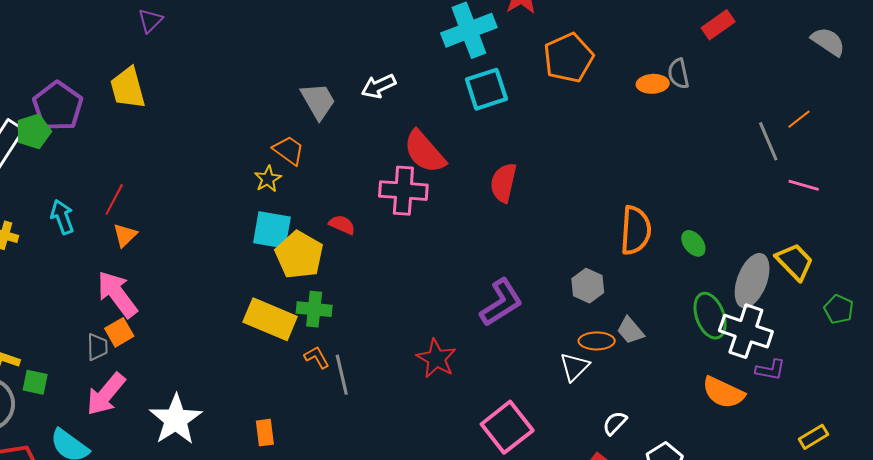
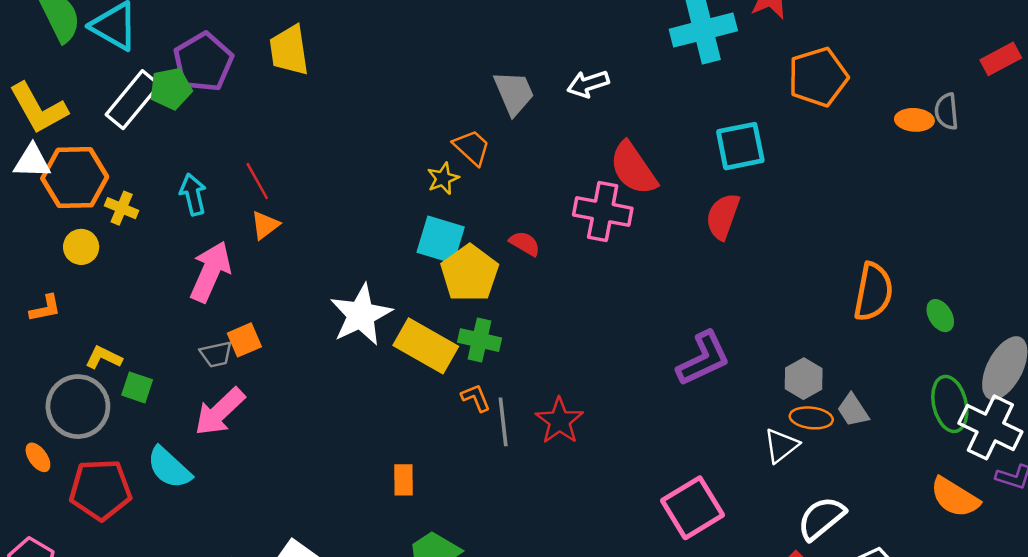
cyan square: (486, 89) -> (740, 146), moved
red line: (114, 199) -> (257, 181), turned -64
gray hexagon: (588, 286) -> (804, 379), moved
pink arrow: (117, 294) -> (210, 272), moved, turned 54
gray trapezoid: (97, 347) -> (216, 354), turned 72
red star: (436, 358) -> (559, 421), moved
white star: (176, 419) -> (361, 315), moved
white semicircle: (615, 423) -> (821, 518), size x1.6

